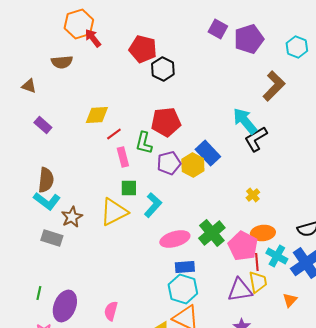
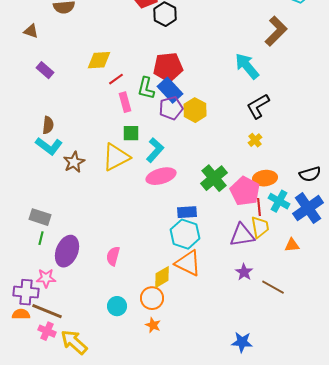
black L-shape: (256, 139) -> (258, 106), moved
blue rectangle: (208, 153) -> (170, 90), moved
brown semicircle: (46, 180) -> (48, 125), size x0.7
gray rectangle: (52, 238) -> (40, 217), moved
pink ellipse: (175, 239) -> (161, 176), moved
orange triangle: (290, 300) -> (292, 245), turned 42

